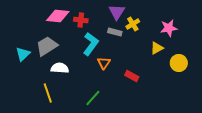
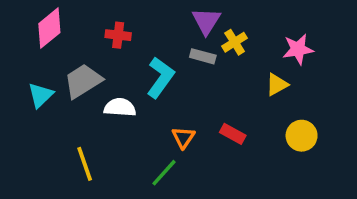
pink diamond: (58, 16) -> (49, 28), moved, turned -45
red cross: (81, 20) -> (118, 35), moved
orange triangle: (104, 63) -> (183, 137), moved
yellow circle: (179, 63) -> (302, 136), moved
white semicircle: (60, 68) -> (120, 107), moved

